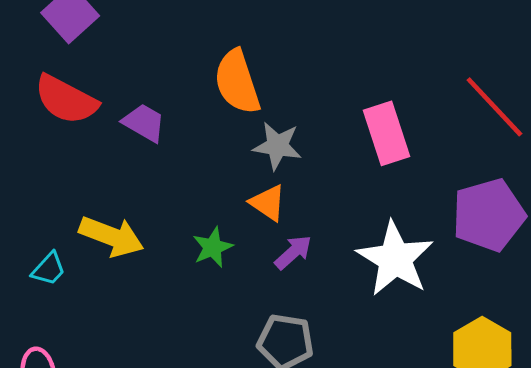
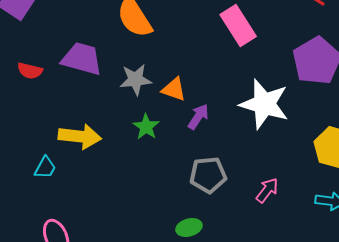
red semicircle: (66, 100) -> (30, 71), moved, size x0.6
purple trapezoid: (144, 123) -> (82, 59), size x1.4
gray star: (277, 146) -> (136, 80), moved

